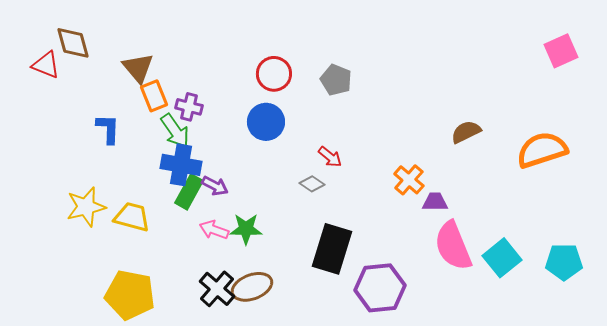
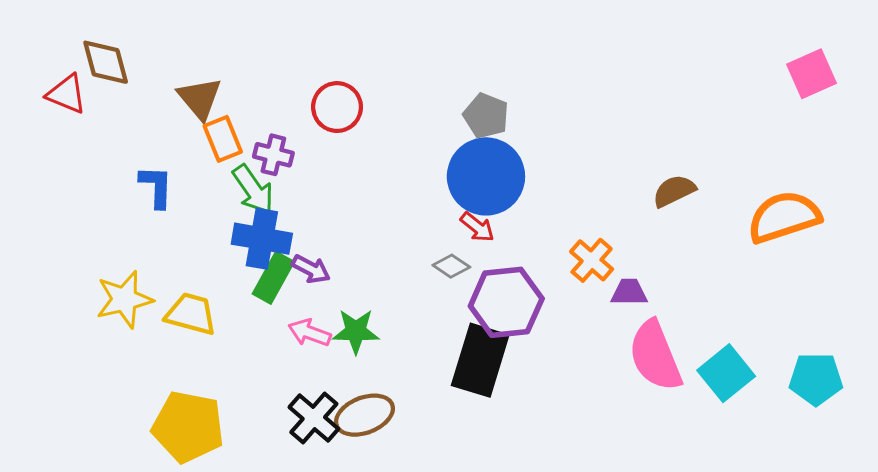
red circle: (274, 74) -> (337, 107), moved
blue circle: (266, 122) -> (486, 176), moved, size x1.4
purple hexagon: (380, 288) -> (506, 302), moved

